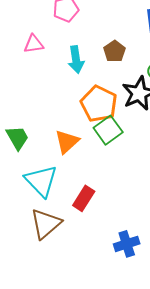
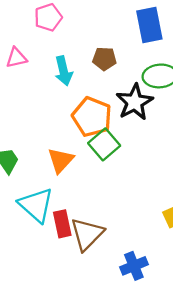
brown pentagon: (115, 51) -> (104, 59), turned -30
red rectangle: (84, 198) -> (62, 224), moved, turned -40
brown triangle: (46, 224) -> (87, 234), moved

